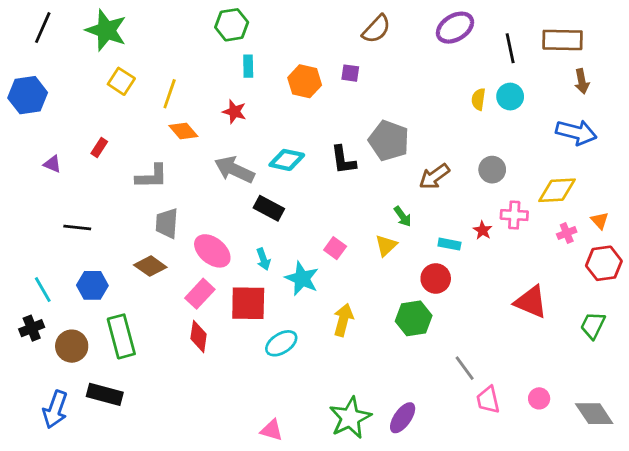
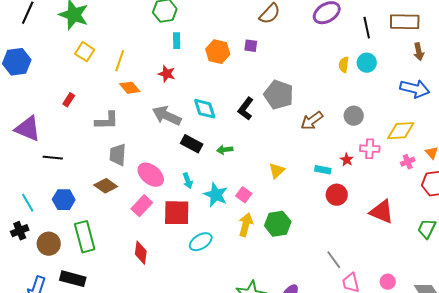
cyan diamond: (287, 160) -> (205, 109), turned 60
black L-shape: (343, 160) -> (246, 109), turned 45
purple triangle: (52, 164) -> (28, 129), moved, size x2.0
green arrow: (403, 216) -> (225, 150), moved, turned 119
pink square: (335, 248) -> (244, 195), moved
red circle: (436, 278) -> (337, 195), moved
green hexagon: (414, 318) -> (278, 224), moved
red diamond: (199, 336) -> (141, 253), moved

